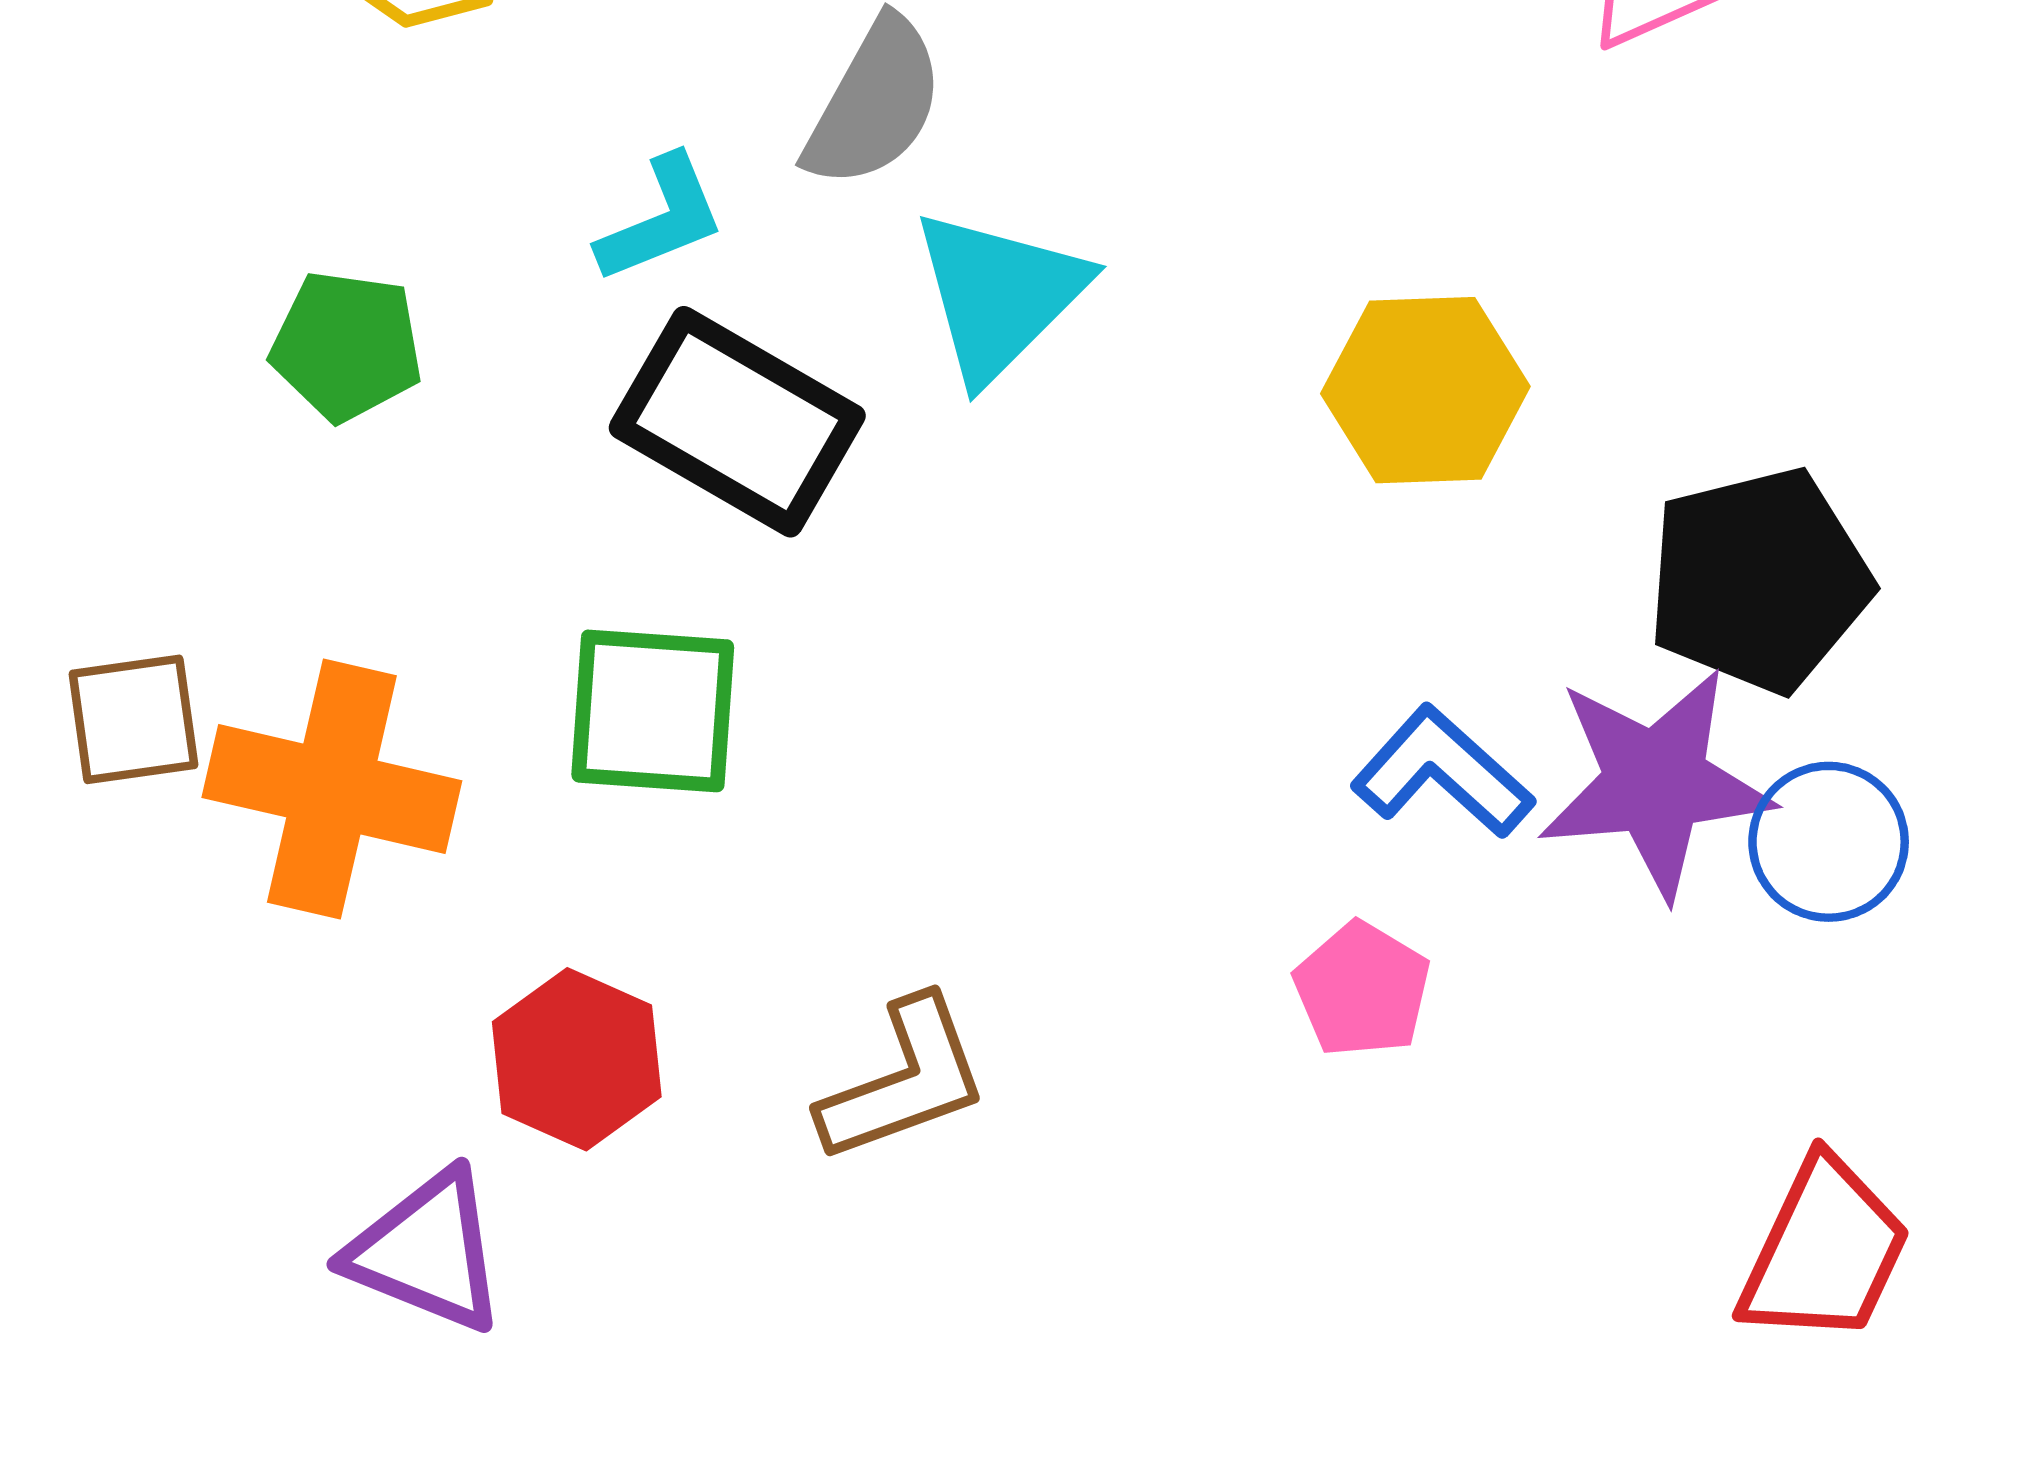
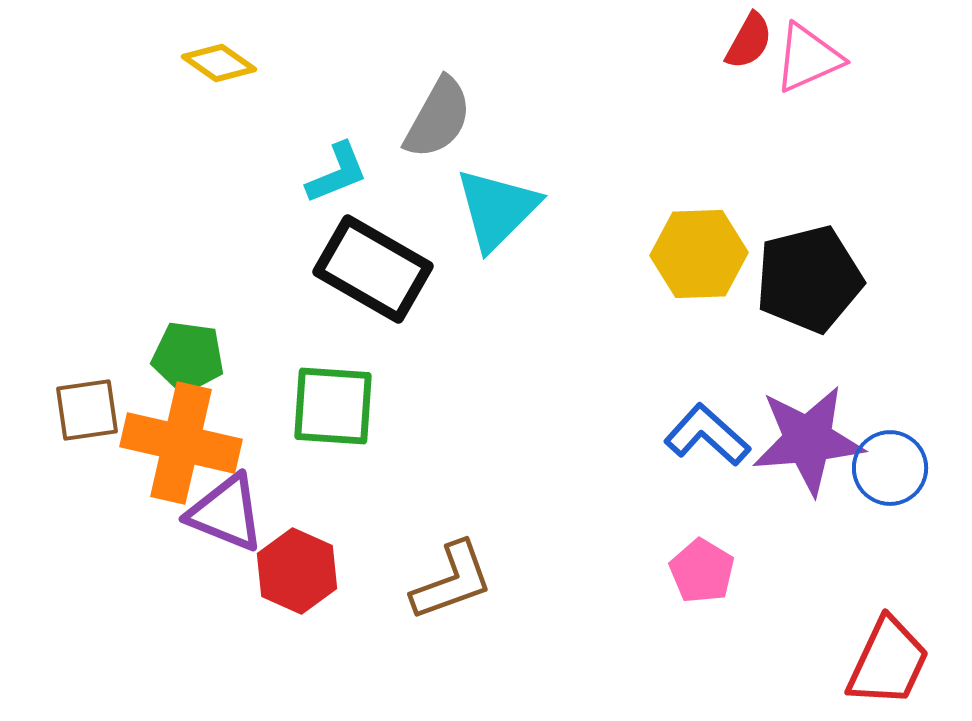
green pentagon: (347, 346) -> (188, 357), moved
black pentagon: (1759, 580) -> (809, 279), moved
pink pentagon: (1362, 990) -> (702, 571), moved
purple triangle: (427, 1251) -> (226, 513), moved

